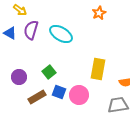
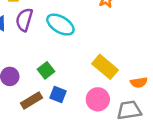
yellow rectangle: (98, 69) -> (105, 67), turned -60
pink circle: (79, 95) -> (98, 99), moved

